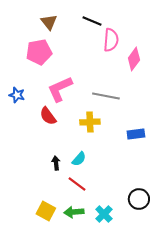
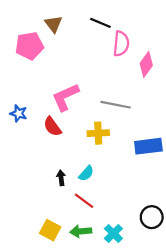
pink pentagon: (39, 52) -> (29, 46), moved
blue star: (17, 95) -> (19, 113), moved
blue rectangle: (136, 134) -> (148, 146), size x1.4

